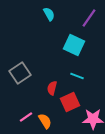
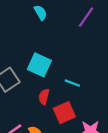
cyan square: (74, 45) -> (39, 65), moved

